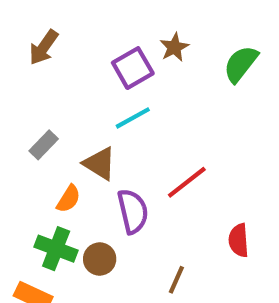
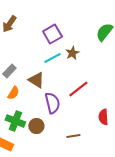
brown star: (174, 47) -> (72, 53), moved
orange semicircle: (68, 199) -> (13, 93), moved
brown line: (176, 280) -> (73, 136), turned 56

